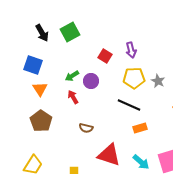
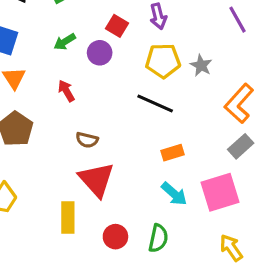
green arrow: (72, 76) -> (65, 42), moved
purple circle: (91, 81) -> (100, 53), moved
orange rectangle: (140, 128) -> (173, 153), moved
red triangle: (109, 155) -> (96, 180), moved, turned 30

